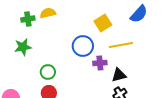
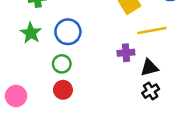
blue circle: (83, 46) -> (68, 32), moved
green star: (23, 47) -> (31, 33), turned -30

